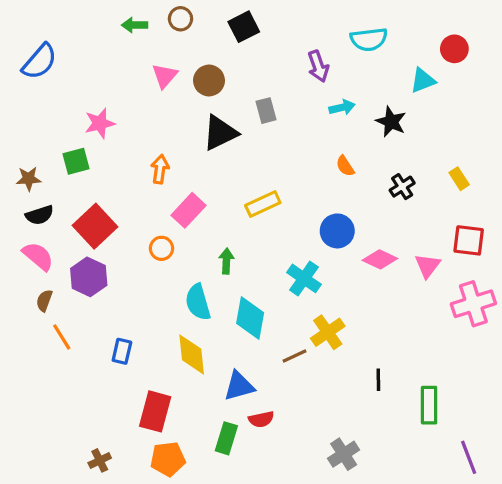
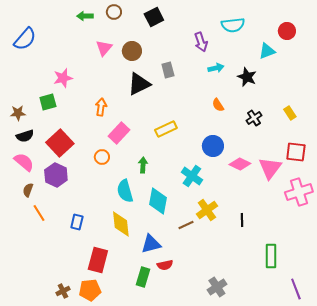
pink triangle: (427, 266) -> (270, 168), size x1.4
black line: (378, 380) -> (242, 220), moved
orange pentagon: (168, 459) -> (90, 290), moved

